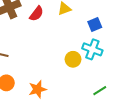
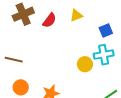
cyan cross: (92, 49) -> (104, 55), turned -30

